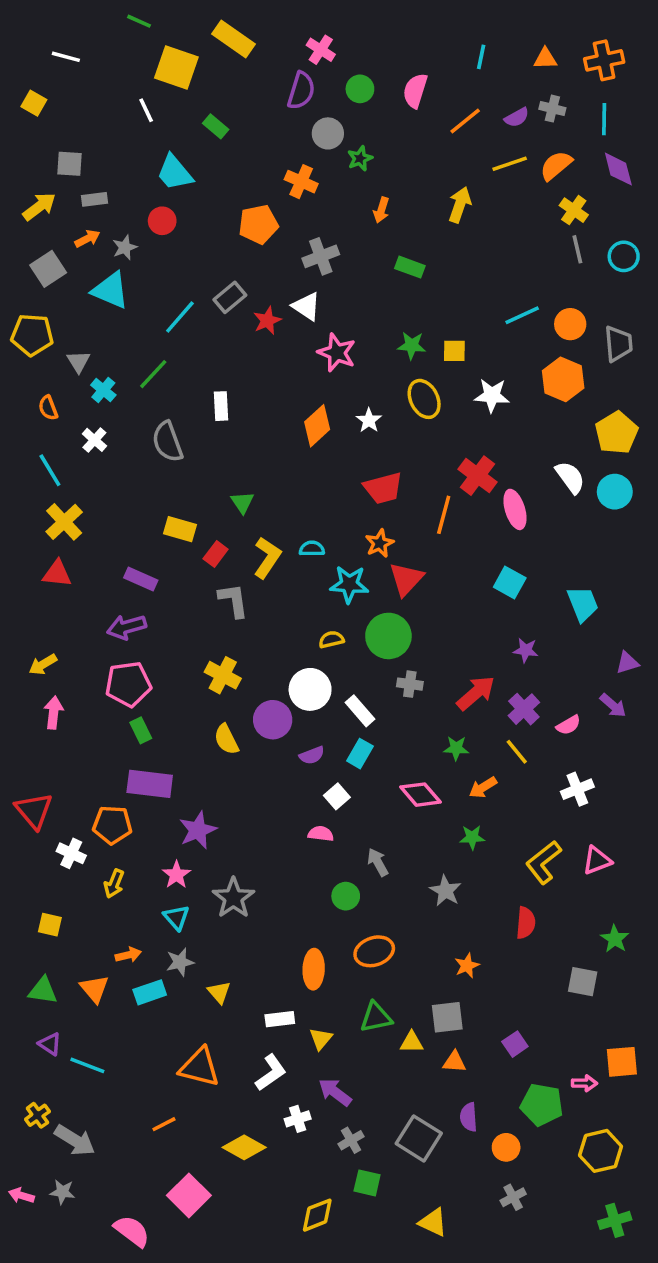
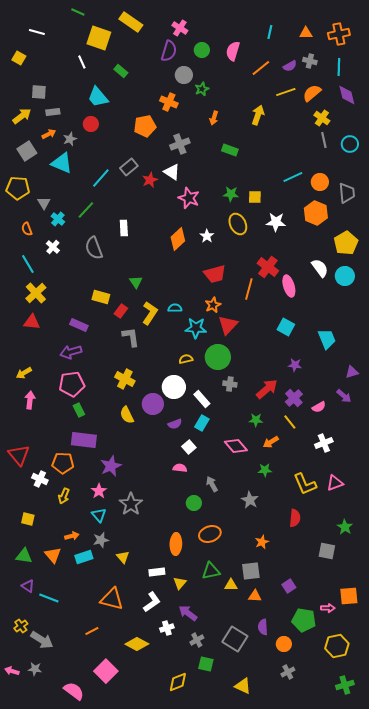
yellow L-shape: (543, 862) -> (305, 484), turned -75

